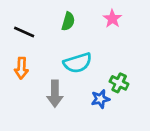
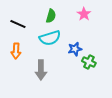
cyan semicircle: (78, 63) -> (50, 38), moved
blue star: (100, 99) -> (75, 49), moved

